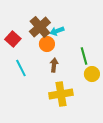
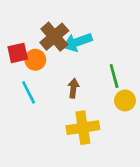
cyan arrow: (57, 31) -> (77, 42), size x1.5
red square: (13, 39) -> (18, 53), turned 35
orange circle: (47, 44) -> (35, 60), moved

